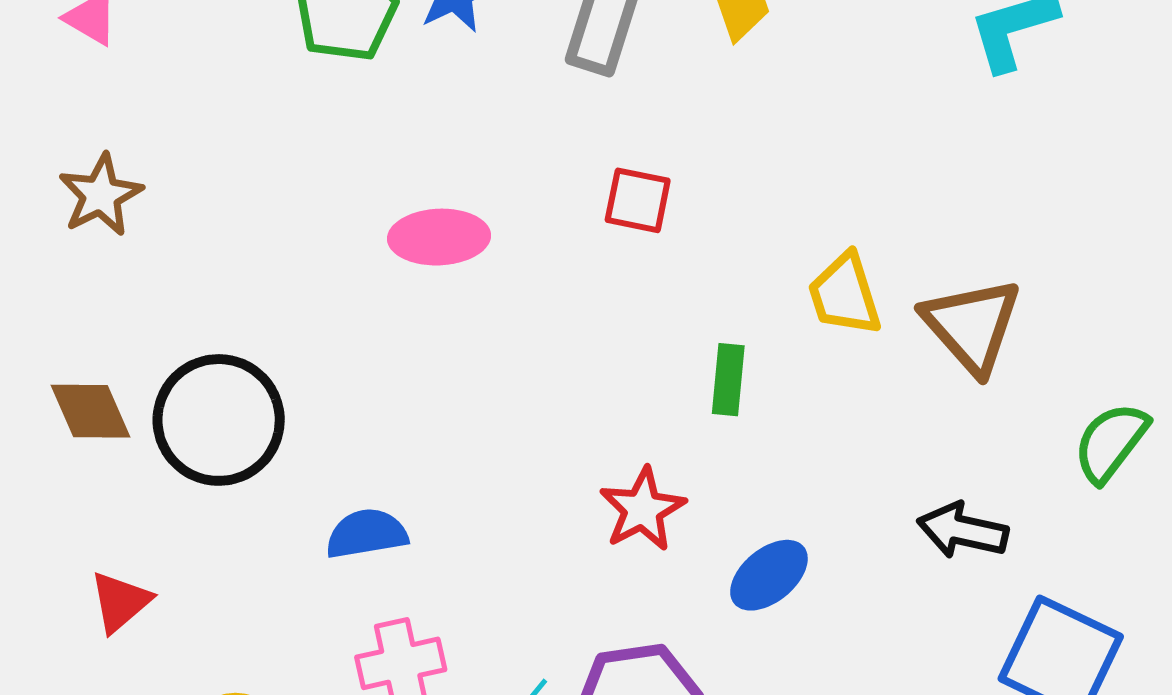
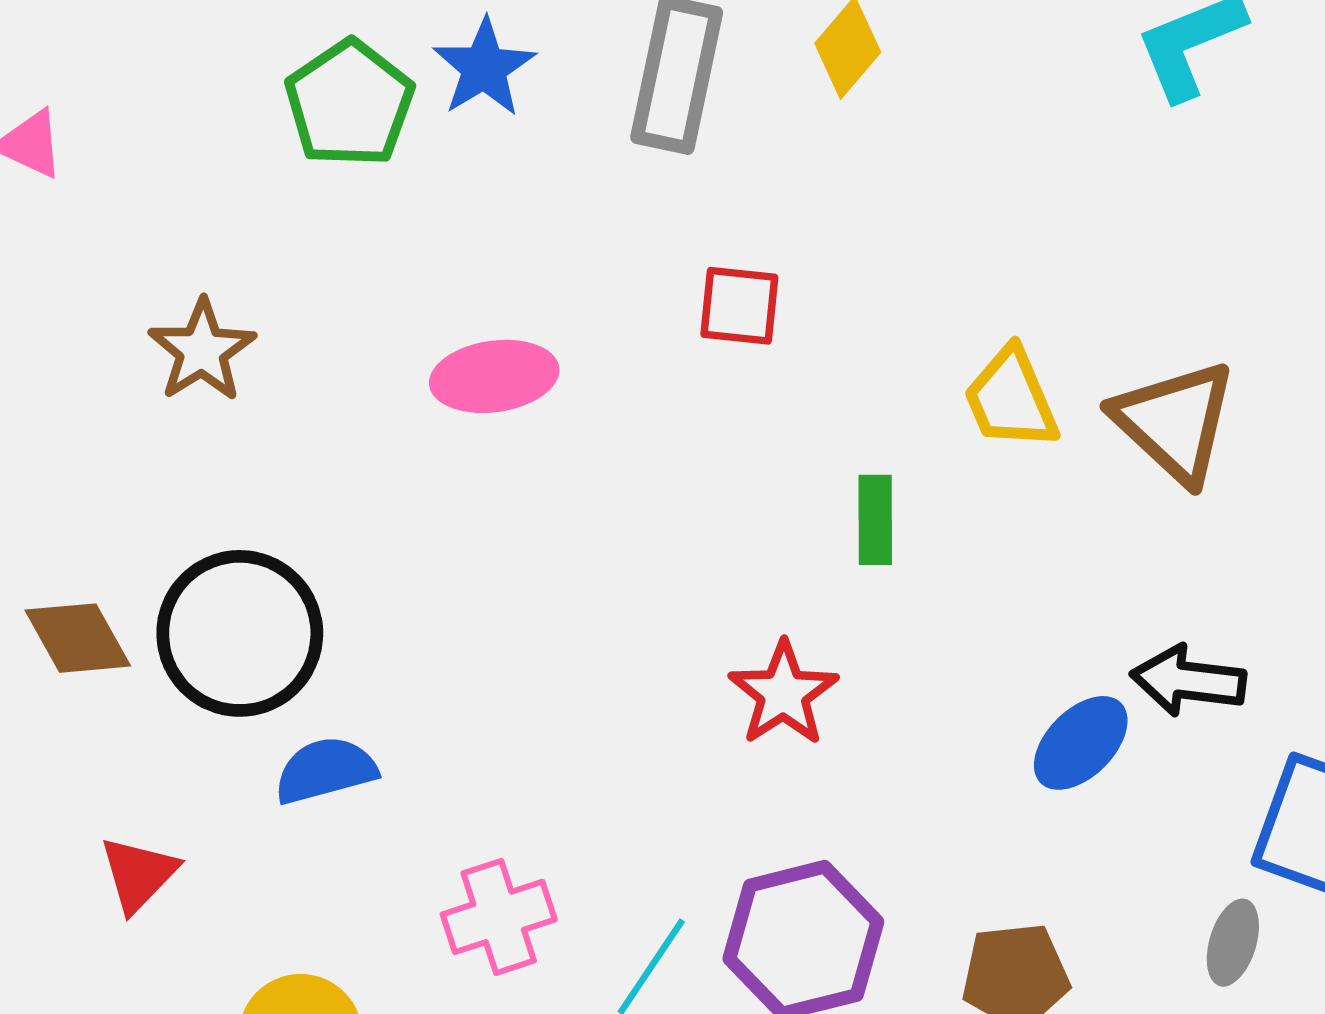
brown star: (101, 195) -> (202, 350), moved
blue semicircle: (367, 534) -> (326, 770), moved
blue ellipse: (769, 575) -> (1081, 743), moved

